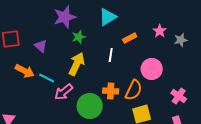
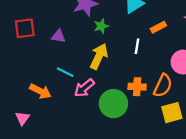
purple triangle: (41, 46) -> (58, 36), turned -32
orange arrow: (25, 71) -> (40, 91), moved

